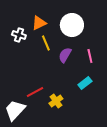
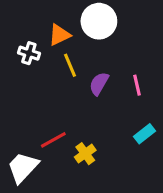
white circle: (72, 25) -> (99, 21), moved
cyan rectangle: (85, 83) -> (145, 134), moved

